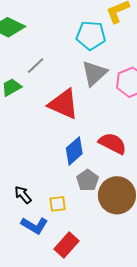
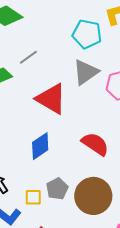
blue diamond: (74, 151) -> (40, 146), moved
gray pentagon: (88, 180) -> (57, 189), moved

